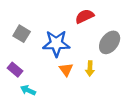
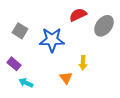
gray ellipse: (110, 42) -> (104, 26), moved
orange triangle: (66, 70) -> (66, 78), moved

